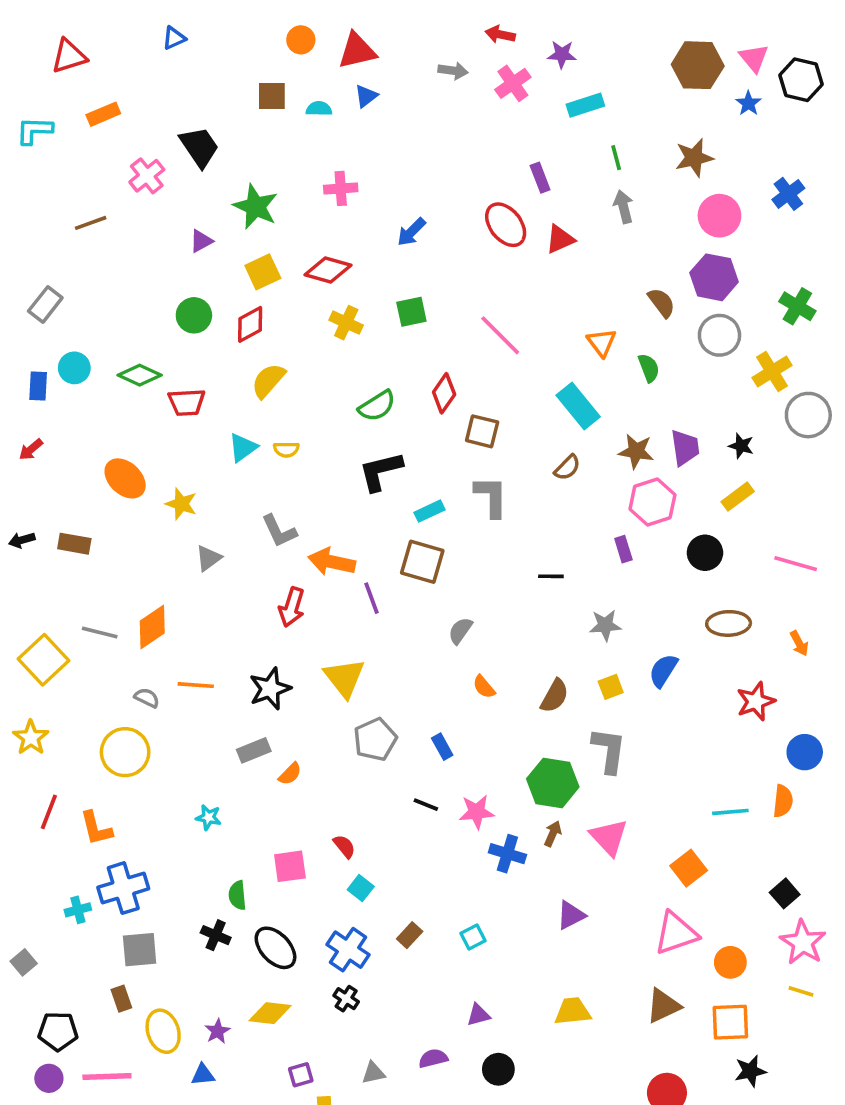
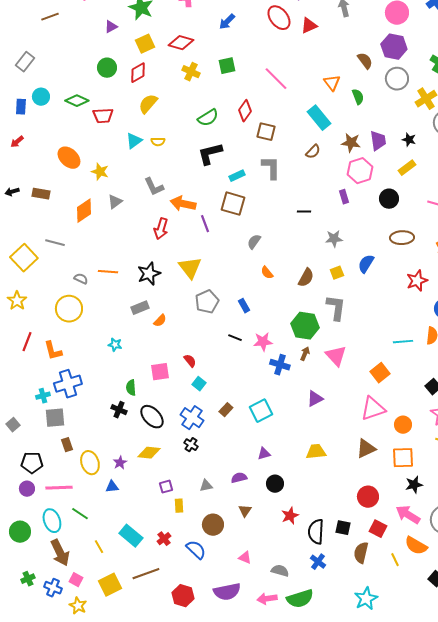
orange diamond: (152, 627) -> (84, 211), moved
cyan square: (473, 937) -> (261, 411), size x1.6
gray square: (140, 950) -> (55, 418), moved

